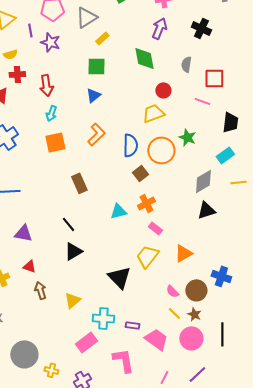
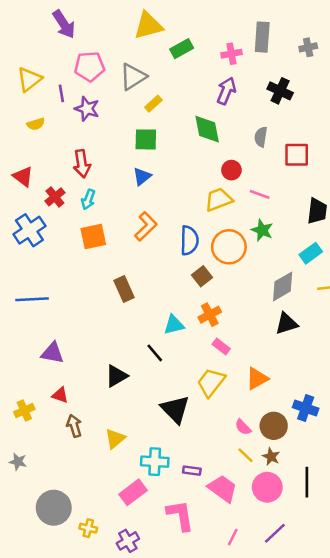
red cross: (17, 74) -> (55, 197), moved, turned -35
pink line: (202, 101) -> (260, 194), moved
black line: (68, 224) -> (155, 353), moved

